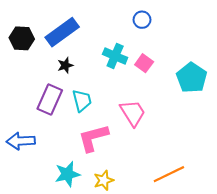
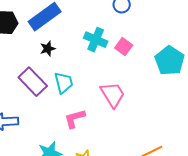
purple rectangle: (50, 100) -> (33, 82), turned -68
pink L-shape: (93, 138) -> (75, 119), size x0.7

